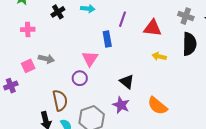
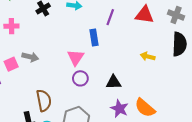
red triangle: (153, 28) -> (144, 15), moved
purple circle: (80, 78) -> (80, 78), moved
black triangle: (127, 82) -> (114, 82), turned -42
purple star: (121, 105) -> (119, 109), moved

